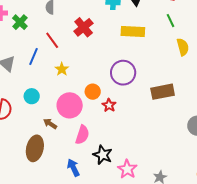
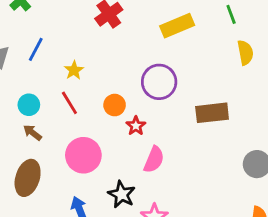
yellow rectangle: (133, 32) -> (177, 26), turned -30
red line: (52, 40) -> (69, 103), moved
pink circle: (70, 105) -> (83, 155), moved
brown arrow: (50, 124) -> (32, 133), moved
pink semicircle: (82, 135) -> (154, 160), moved

